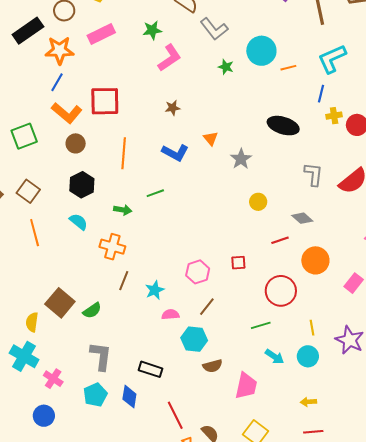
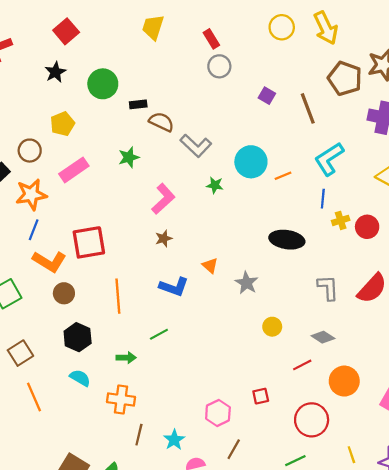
pink L-shape: (170, 58) -> (163, 199), moved
brown square: (28, 191) -> (20, 353), turned 30

